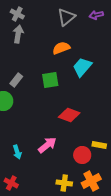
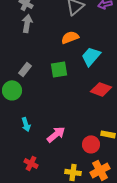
red diamond: (69, 115) -> (101, 89), moved
cyan arrow: (17, 152) -> (26, 124), moved
red cross: (11, 183) -> (31, 163), moved

